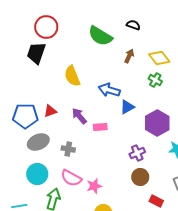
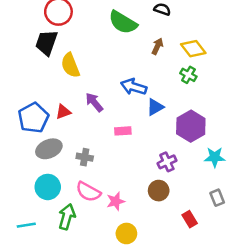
yellow semicircle: (72, 76) -> (70, 65), moved
blue pentagon: (25, 116) -> (33, 118), turned -30
purple arrow: (79, 116) -> (94, 102), moved
brown circle: (140, 177) -> (159, 191), moved
red rectangle: (156, 201) -> (190, 219), turned 32

